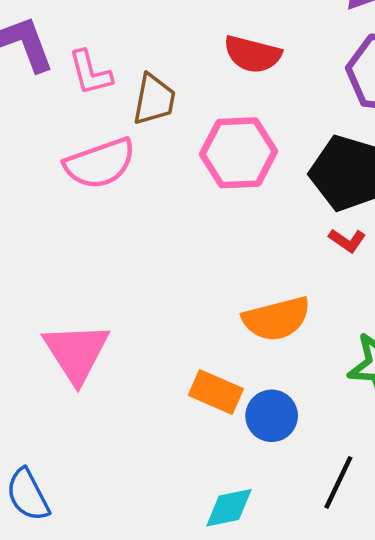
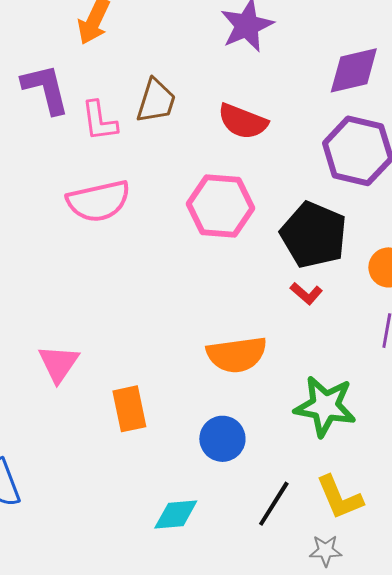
brown trapezoid: (154, 100) -> (156, 101), moved
pink triangle: (76, 353) -> (59, 364), size x0.7
orange rectangle: (216, 392) -> (129, 409), moved, turned 48

